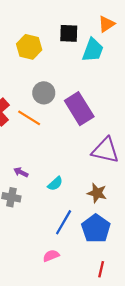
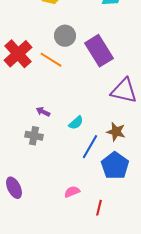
blue line: (64, 222) -> (90, 147), moved
red line: (101, 269) -> (99, 208), moved

